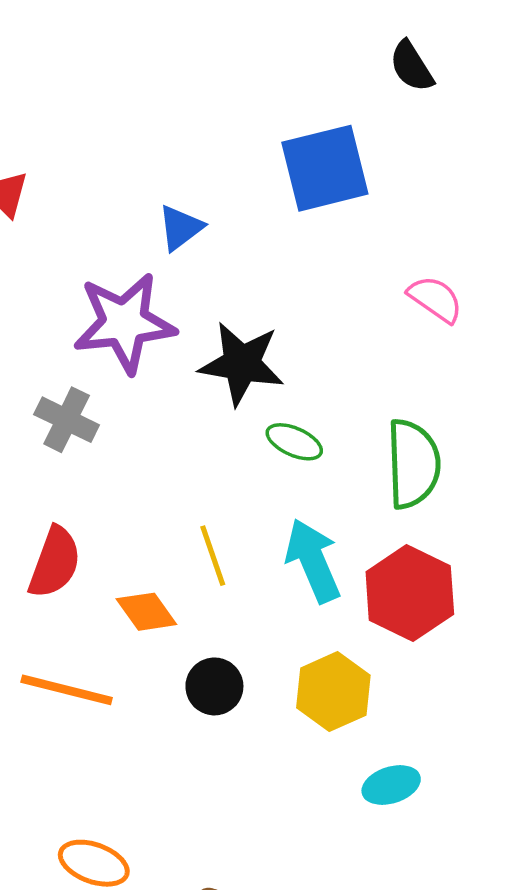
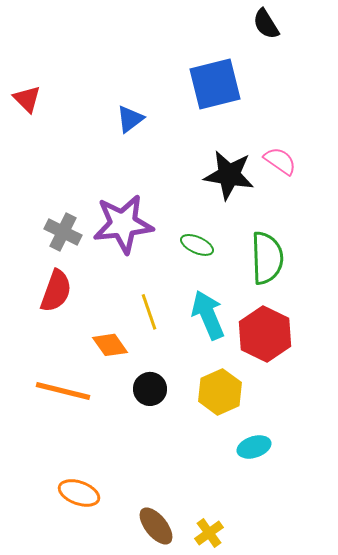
purple star: (124, 323) -> (123, 224), moved
black star: (242, 364) -> (229, 175), moved
red semicircle: (55, 562) -> (56, 291), moved

